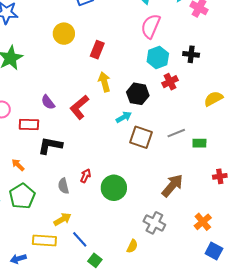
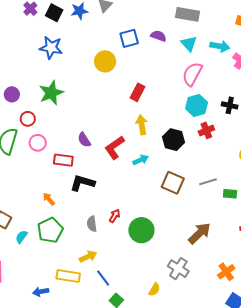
yellow circle: (64, 34) -> (105, 61), moved
cyan arrow: (124, 117) -> (141, 160), moved

